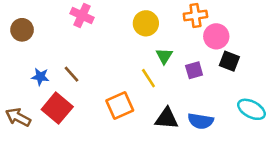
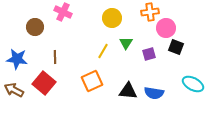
brown circle: (22, 30) -> (35, 27), moved
brown line: (72, 74) -> (55, 57), turned 40
blue star: (40, 77) -> (17, 59), moved, size x1.5
yellow line: (148, 78) -> (103, 51), moved, turned 63

